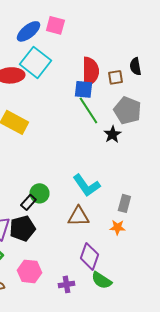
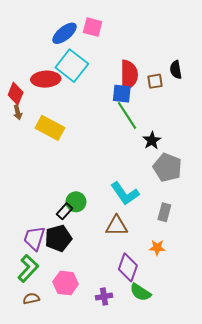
gray pentagon: (127, 110) -> (167, 167), moved
orange star: (117, 227) -> (157, 248), moved

